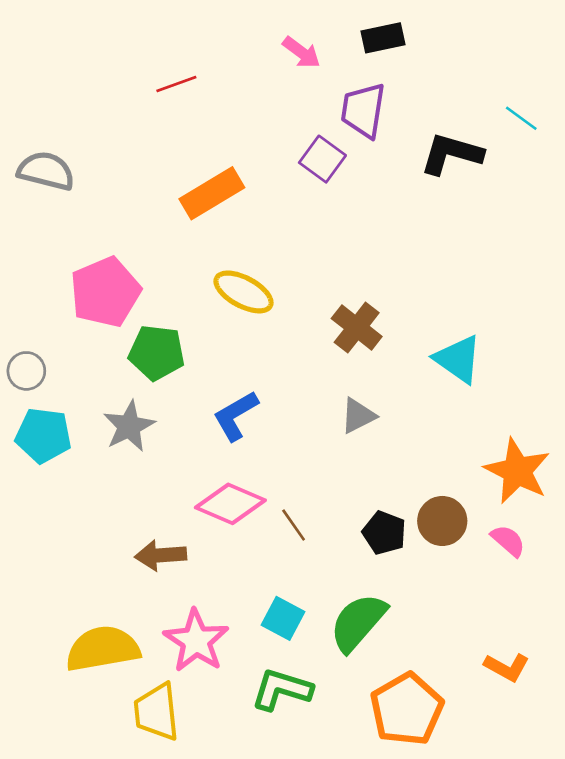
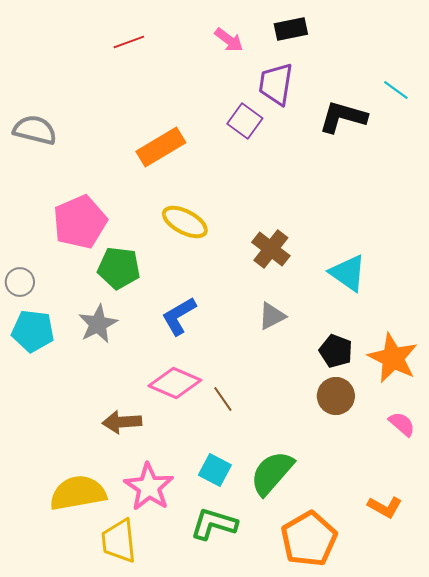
red line: (176, 84) -> (129, 42), moved
black pentagon: (384, 533) -> (336, 351), moved
pink semicircle: (508, 541) -> (402, 424), moved

